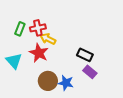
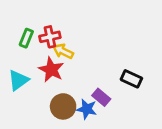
black rectangle: (85, 55) -> (131, 79), moved
cyan triangle: (14, 61) -> (18, 80), turned 36
purple rectangle: (90, 72) -> (101, 97), moved

